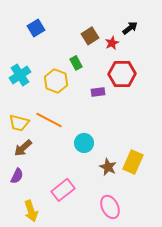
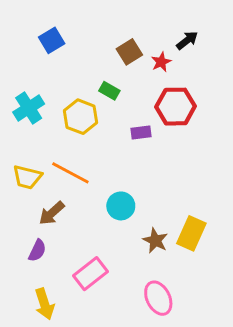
green rectangle: (76, 63) -> (109, 91), turned -32
brown arrow: (23, 148) -> (52, 213), moved
purple semicircle: (17, 176) -> (37, 251), moved

